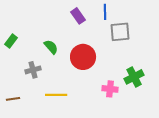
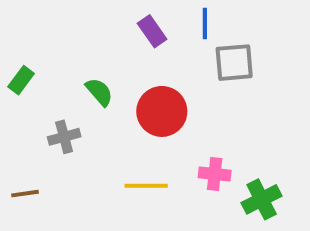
green cross: (134, 77) -> (262, 199), moved
yellow line: (56, 95) -> (146, 186), moved

